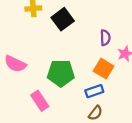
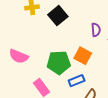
orange square: (104, 69) -> (83, 56), moved
blue rectangle: (94, 91) -> (77, 81), moved

